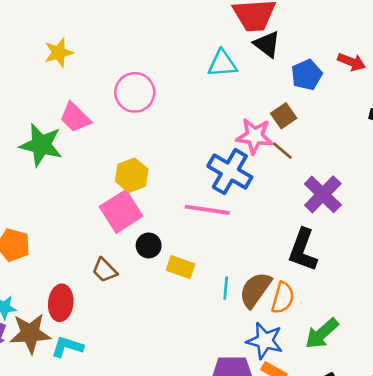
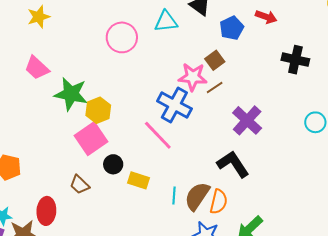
pink circle: (135, 92) -> (122, 37), moved
pink trapezoid: (75, 117) -> (37, 68), moved
green star: (41, 145) -> (71, 94), moved
brown line: (282, 151) -> (215, 87), turned -72
pink line: (207, 210) -> (158, 135), turned 40
black L-shape: (303, 250) -> (233, 164), turned 128

